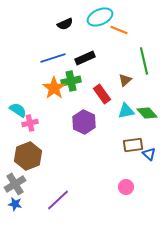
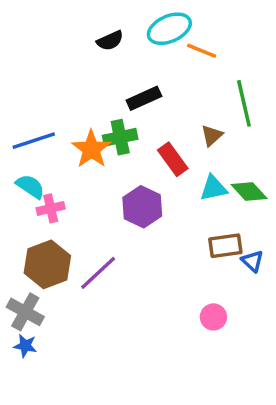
blue line: (53, 58) -> (34, 141), moved
gray cross: (15, 184) -> (25, 312), turned -30
purple line: (58, 200) -> (98, 273), moved

